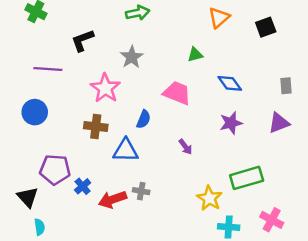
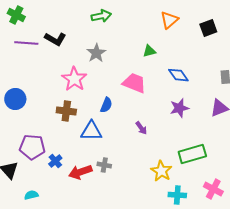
black L-shape: (83, 40) -> (55, 39), turned -130
purple line: (48, 69) -> (26, 43), moved
cyan semicircle: (39, 227) -> (31, 195), moved, turned -96

